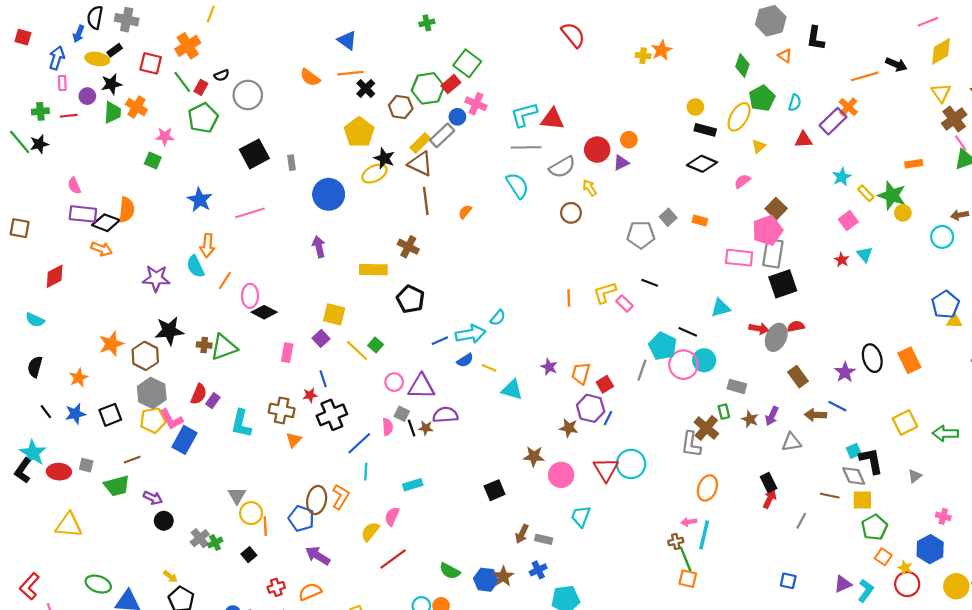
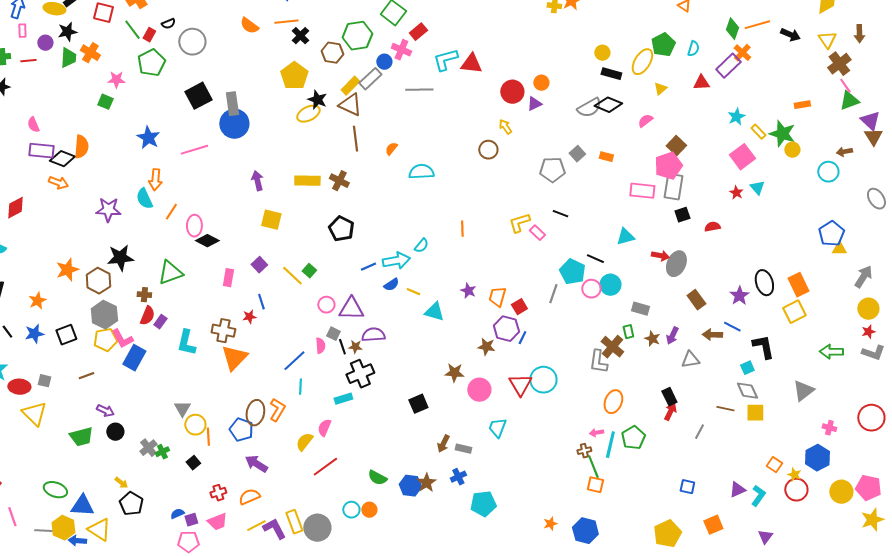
black arrow: (896, 64) -> (790, 35), moved
green diamond: (742, 66) -> (732, 29), moved
red rectangle: (451, 84) -> (418, 32), moved
gray line: (526, 147) -> (419, 90), moved
gray rectangle: (291, 163) -> (232, 104), size x1.6
gray semicircle: (562, 167) -> (589, 108), moved
cyan semicircle: (517, 186) -> (421, 172), moved, turned -60
blue circle: (329, 194) -> (234, 124), moved
pink square: (848, 221) -> (742, 157), size x1.4
yellow rectangle: (373, 270) -> (307, 181), moved
black square: (783, 284) -> (682, 215), size x0.6
orange line: (569, 298) -> (462, 229), moved
yellow square: (334, 314) -> (271, 220), moved
red semicircle: (796, 326) -> (712, 227), moved
brown cross: (204, 345) -> (144, 295), moved
pink circle: (683, 365) -> (591, 289), size x0.7
black cross: (332, 415) -> (360, 374), moved
yellow square: (905, 422) -> (794, 312), moved
orange triangle: (294, 440) -> (234, 358), size x1.8
black L-shape: (871, 461) -> (763, 347), moved
gray triangle: (915, 476) -> (803, 391), size x1.6
green trapezoid: (117, 486) -> (81, 437), moved
yellow triangle: (69, 525) -> (34, 414), moved, turned 40
green pentagon: (874, 527) -> (633, 438), moved

